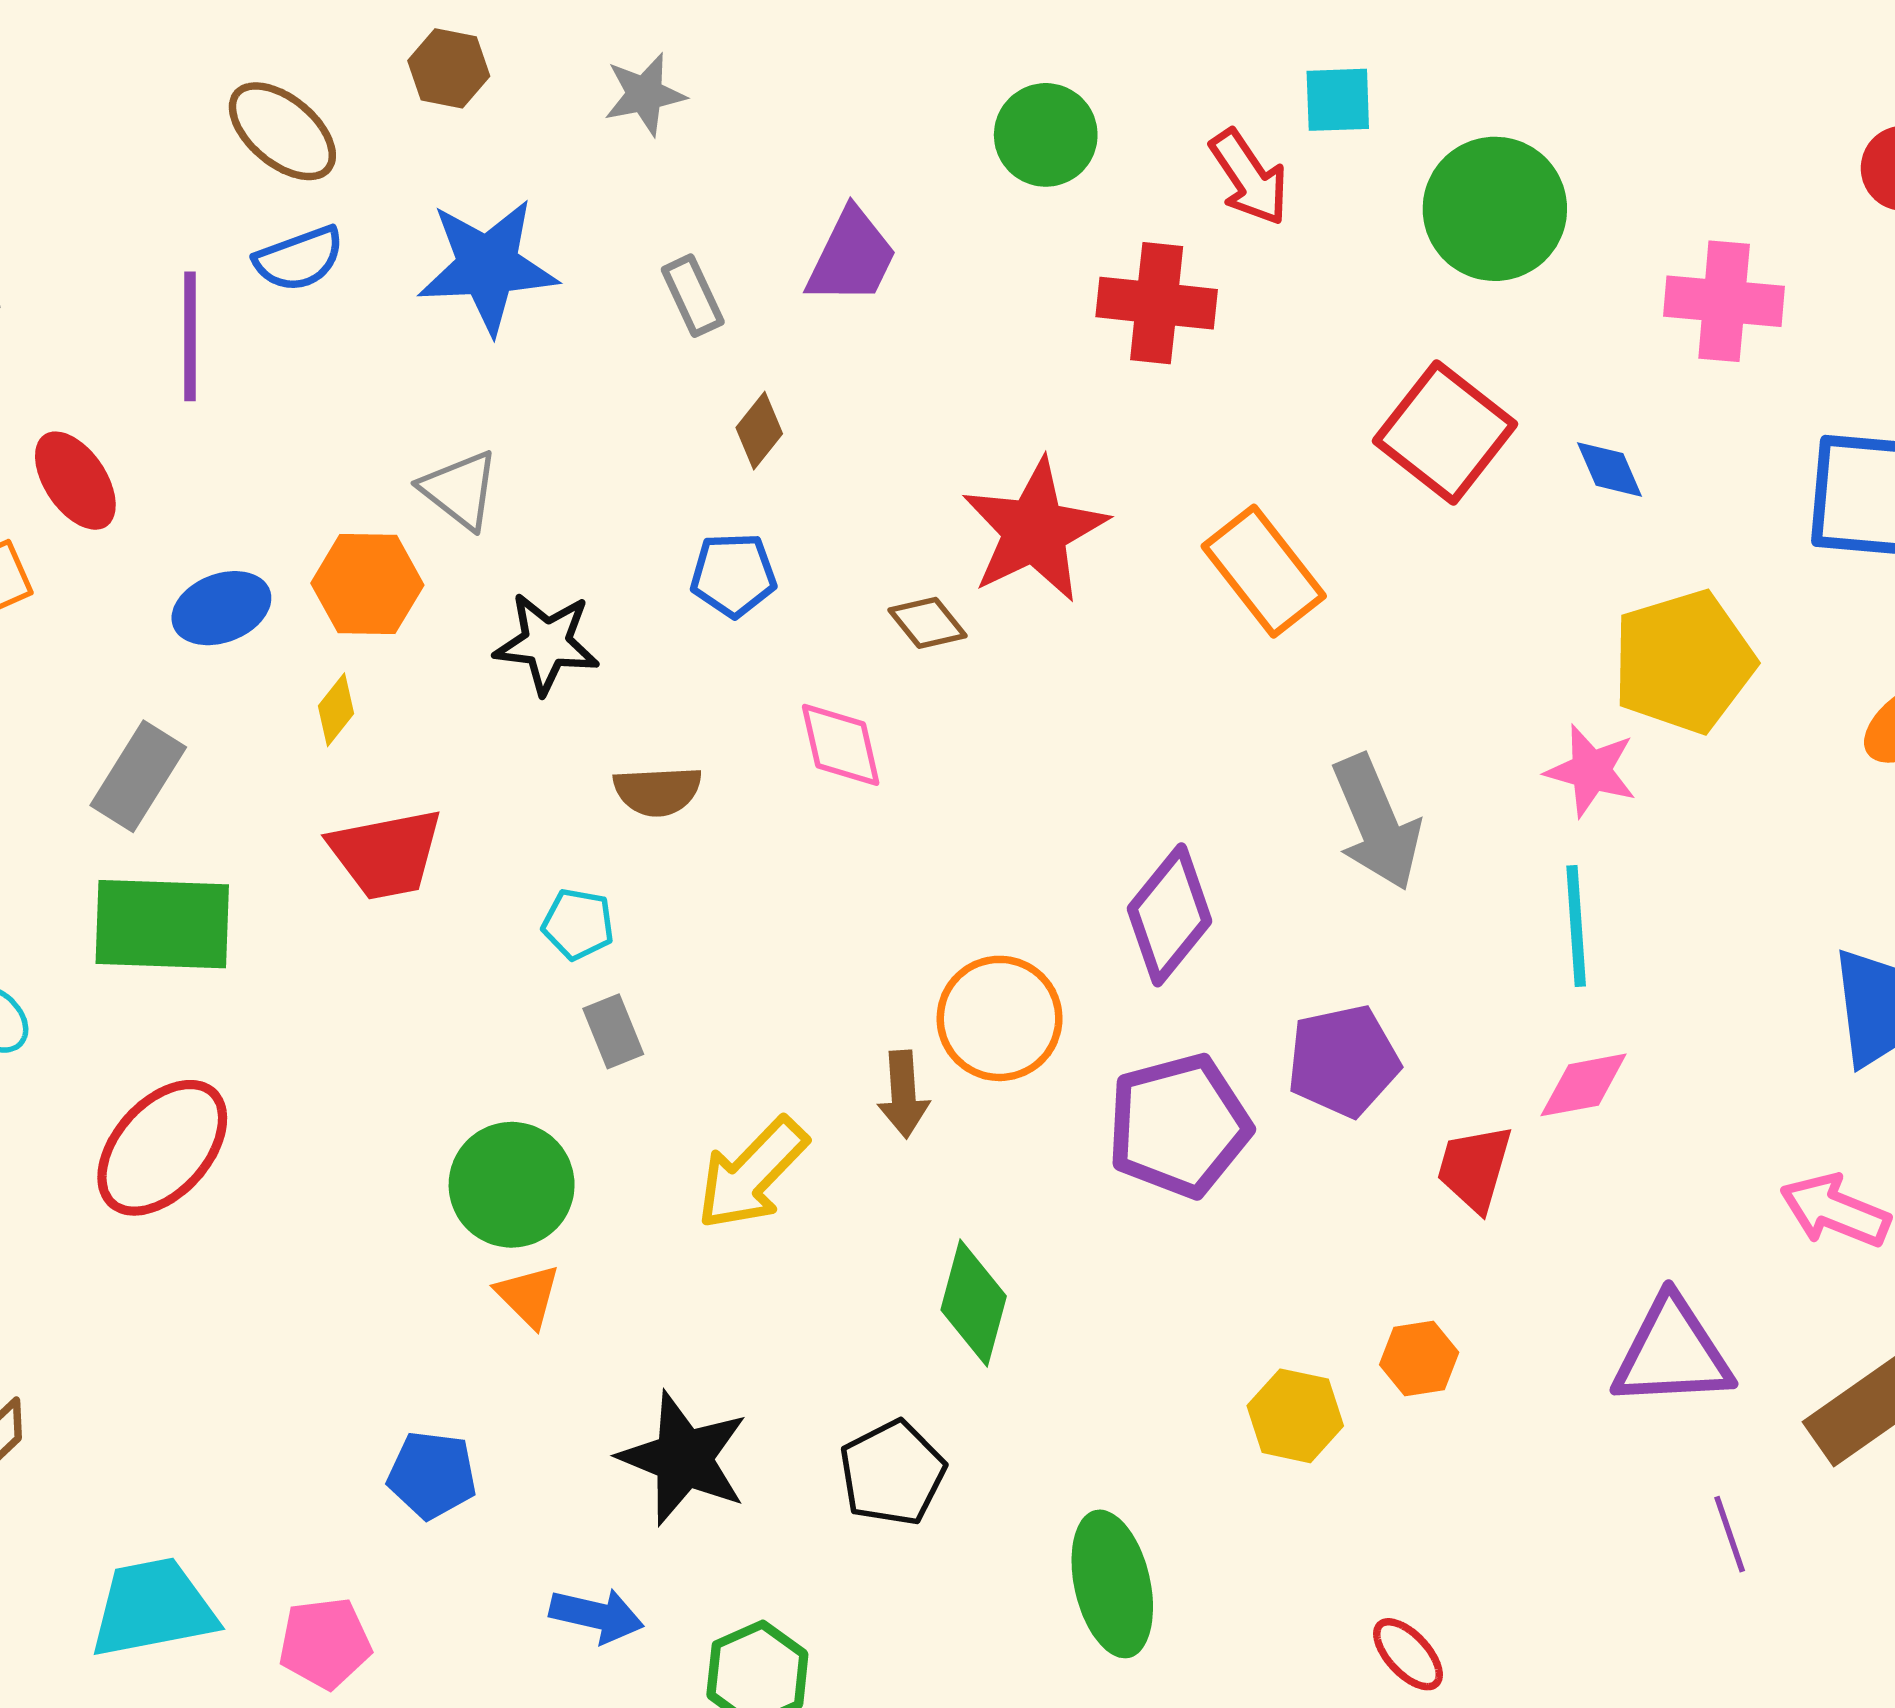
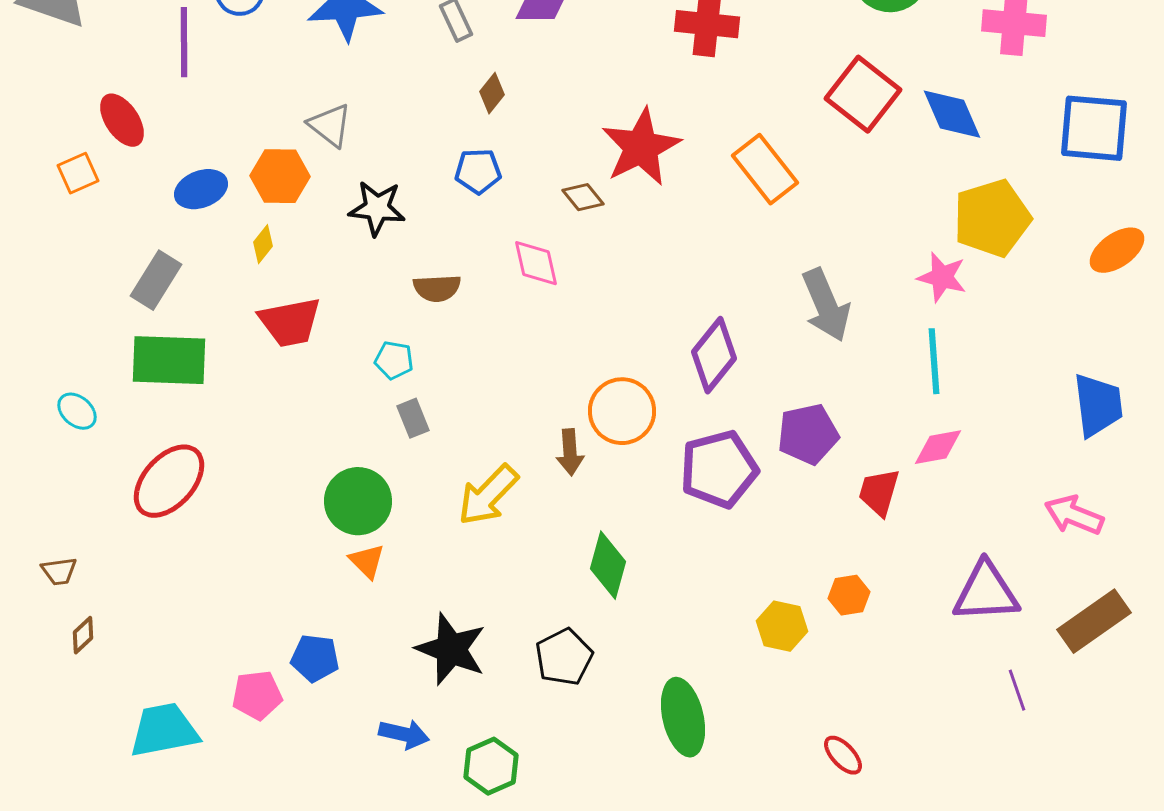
blue diamond: (1609, 469) -> (952, 114), size x1.6
pink pentagon: (325, 1643) -> (257, 695), moved

